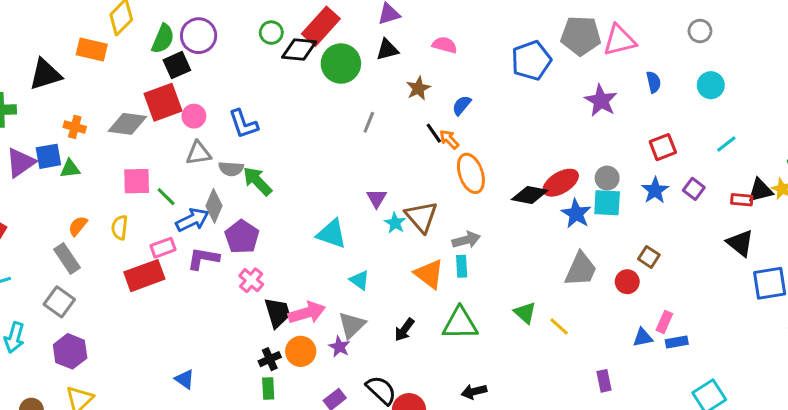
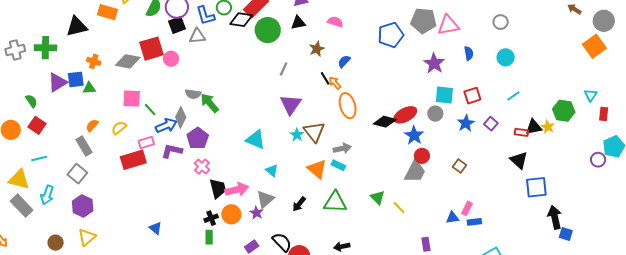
black square: (177, 65) -> (177, 25), moved
blue L-shape: (243, 124) -> (205, 16), moved
gray triangle: (199, 153) -> (197, 36), moved
purple triangle: (377, 198) -> (291, 104), moved, size x1.6
cyan square: (607, 203) -> (444, 95), moved
yellow semicircle: (120, 228) -> (119, 128), turned 42
cyan rectangle: (462, 266) -> (338, 165), turned -64
red circle: (627, 282) -> (422, 156), moved

